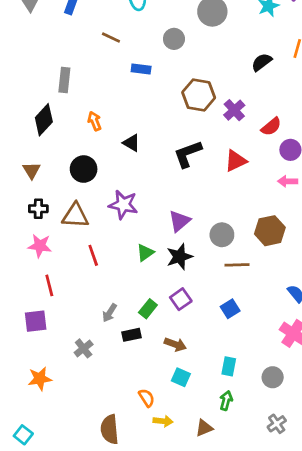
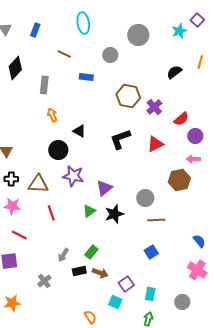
gray rectangle: (64, 80) -> (44, 85), moved
black diamond: (44, 120) -> (15, 68), moved
black circle: (84, 169) -> (58, 150), moved
purple triangle: (179, 221) -> (104, 188), moved
brown hexagon: (270, 231) -> (179, 180), moved
red line: (49, 285) -> (19, 235), turned -49
purple square: (181, 299) -> (126, 284), moved
brown arrow: (175, 344) -> (100, 273), moved

